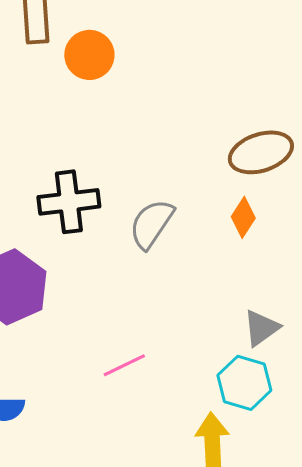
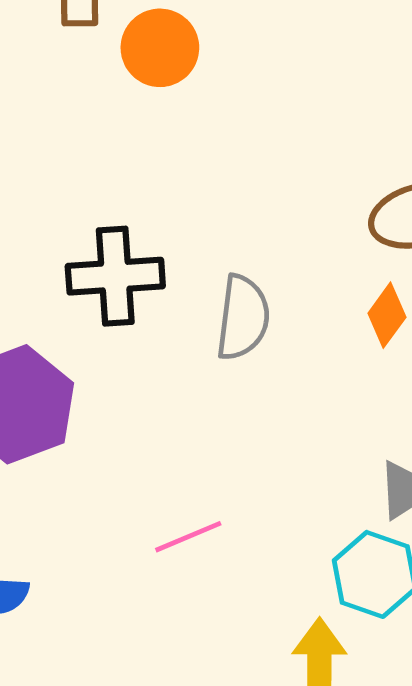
gray semicircle: (152, 224) -> (243, 318), turned 150

